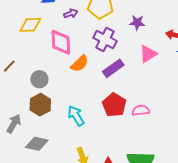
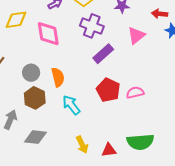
orange semicircle: (80, 64) -> (58, 77), moved, turned -54

